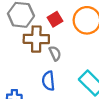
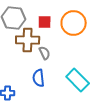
red square: (55, 19) -> (45, 22), turned 32

